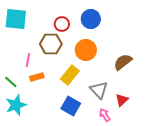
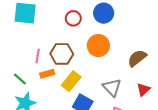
brown hexagon: (51, 44) -> (62, 54), moved
yellow rectangle: (70, 75) -> (71, 81), moved
red triangle: (122, 100) -> (143, 90), moved

